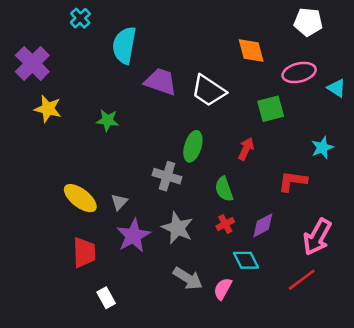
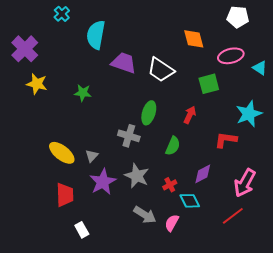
cyan star: (322, 148) -> (249, 114), size x1.5
green semicircle: (224, 189) -> (173, 146), turned -138
red cross: (225, 224) -> (170, 185), moved

